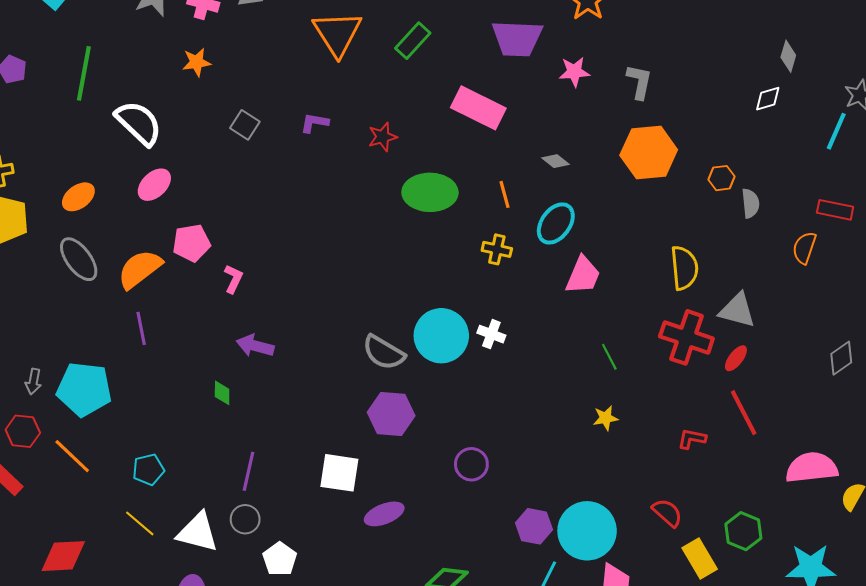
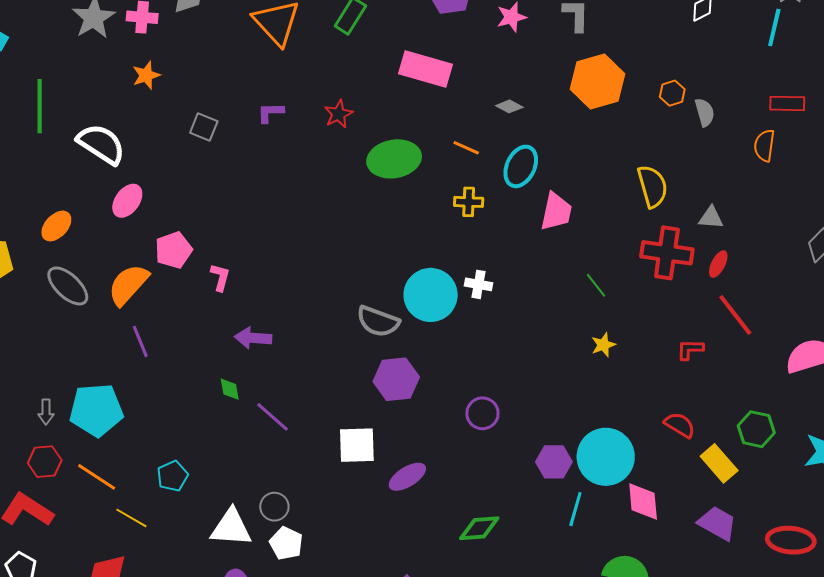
orange line: (504, 194) -> (466, 148), turned -40
gray triangle: (737, 310) -> (711, 218), size x0.7
purple line: (248, 471) -> (273, 417), moved, turned -51
yellow line: (140, 523) -> (131, 518), moved
white pentagon: (280, 559) -> (286, 543), moved

